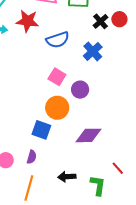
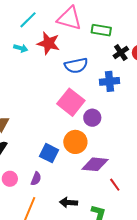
blue cross: (93, 51) -> (109, 81), turned 30
pink square: (57, 77) -> (71, 102), size x1.5
orange circle: (57, 108) -> (75, 142), moved
red line: (118, 168) -> (115, 185), moved

